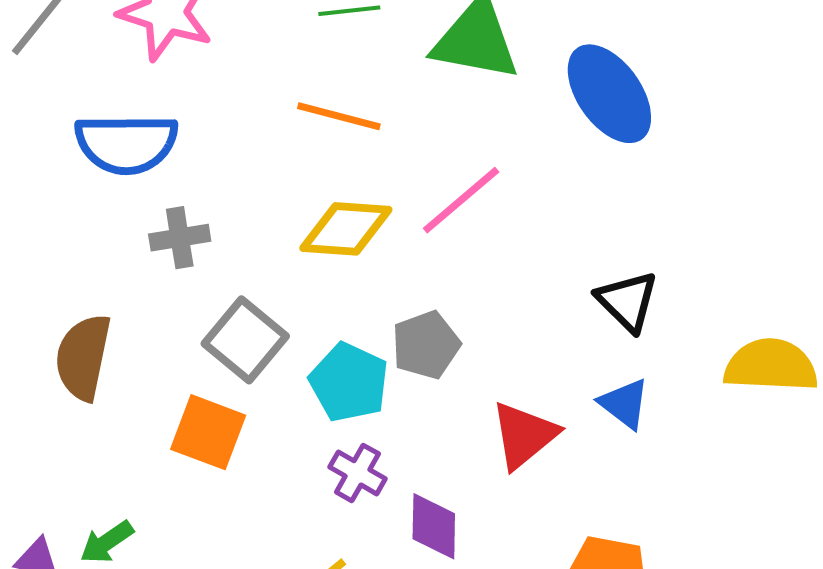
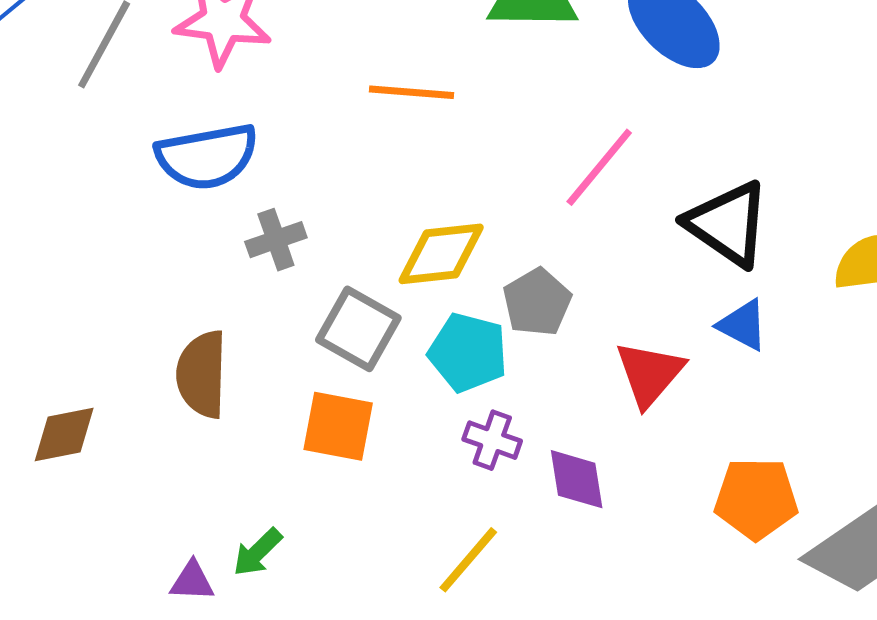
pink line: (461, 200) -> (599, 167), moved
yellow diamond: (346, 229) -> (441, 254), moved
black triangle: (627, 301) -> (728, 224), size x1.4

